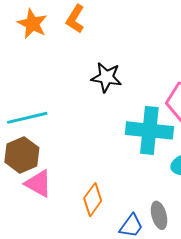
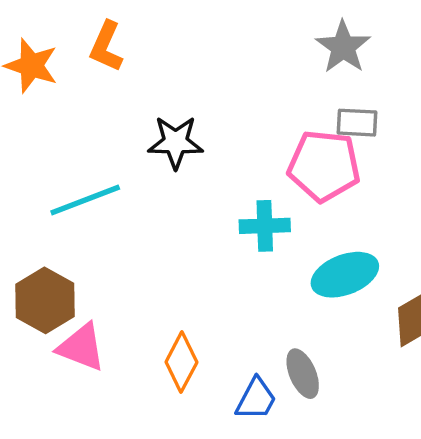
cyan line: (27, 118) -> (85, 200), moved
cyan cross: (149, 130) -> (265, 226), size x0.6

